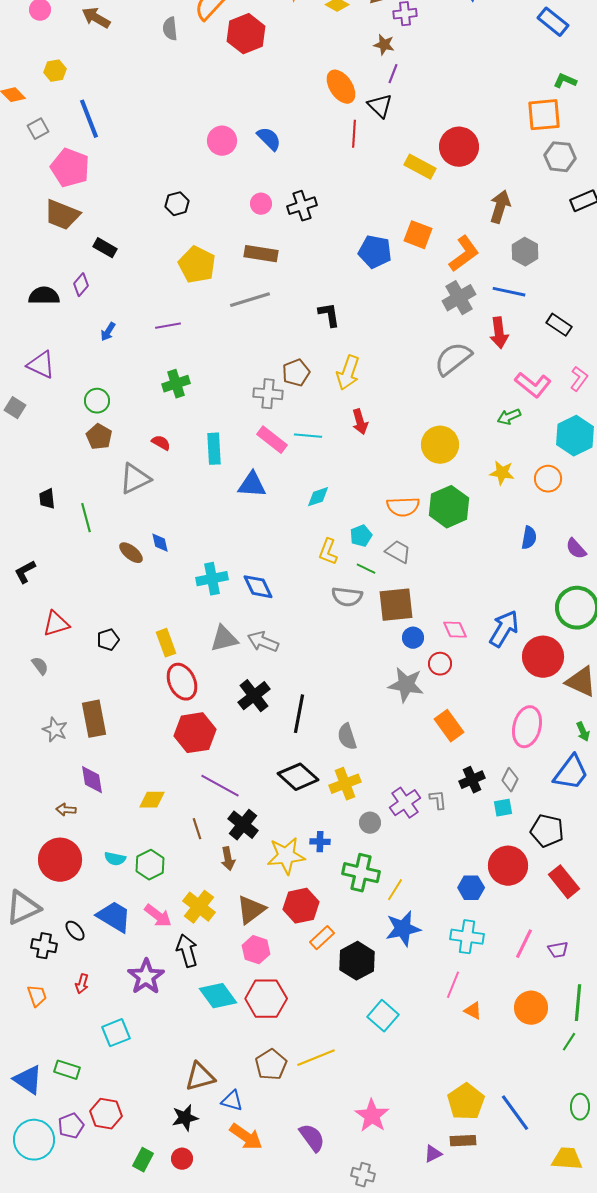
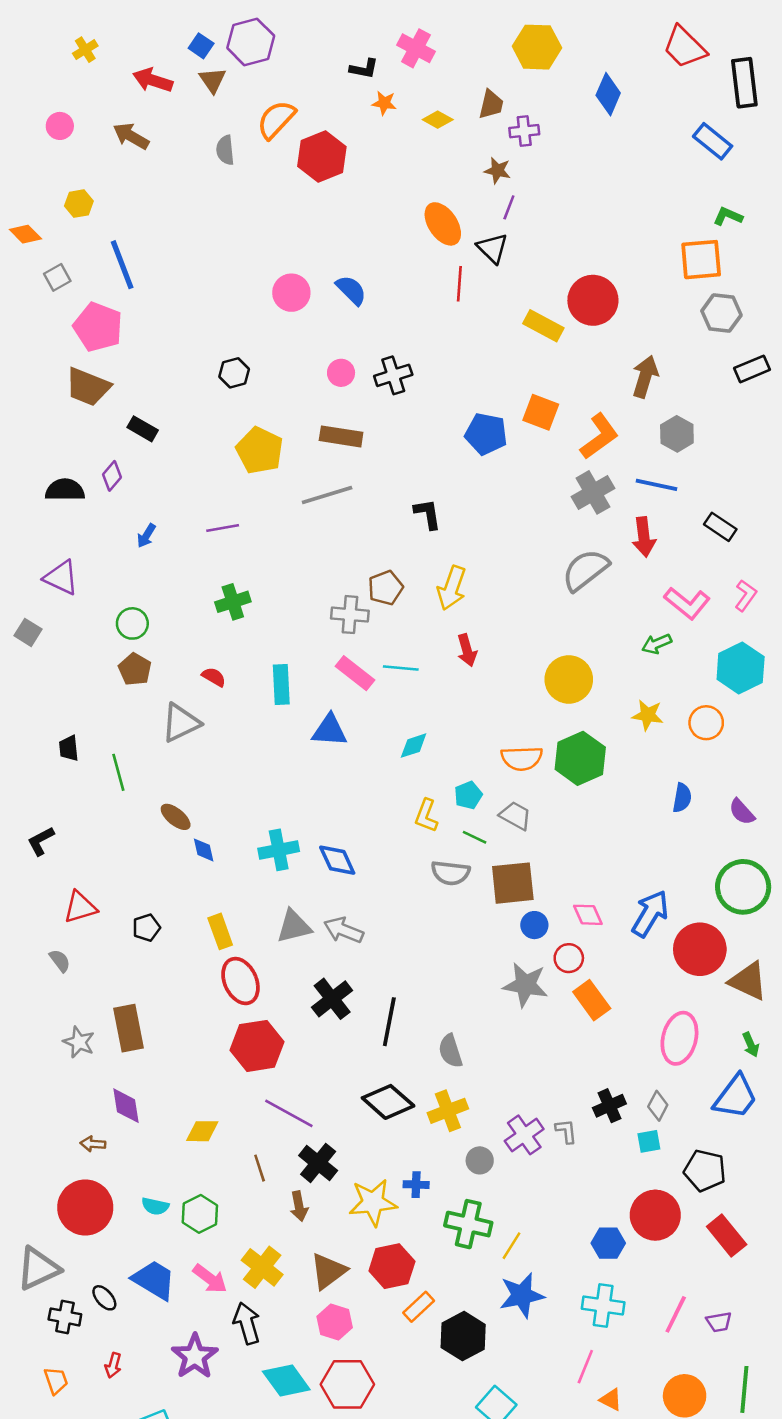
blue diamond: (160, 543) -> (204, 850), moved
orange rectangle: (449, 726) -> (592, 1000), moved

